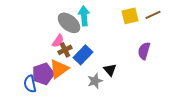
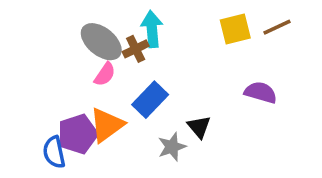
gray ellipse: (69, 23) -> (101, 42), moved
brown cross: (65, 50) -> (136, 49), moved
purple semicircle: (144, 51) -> (261, 92), turned 90

